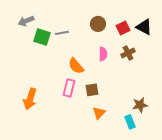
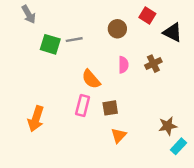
gray arrow: (26, 21) -> (29, 14), moved, turned -98
red square: (123, 28) -> (147, 16), moved, turned -32
cyan rectangle: (130, 122) -> (179, 146), moved, turned 64

